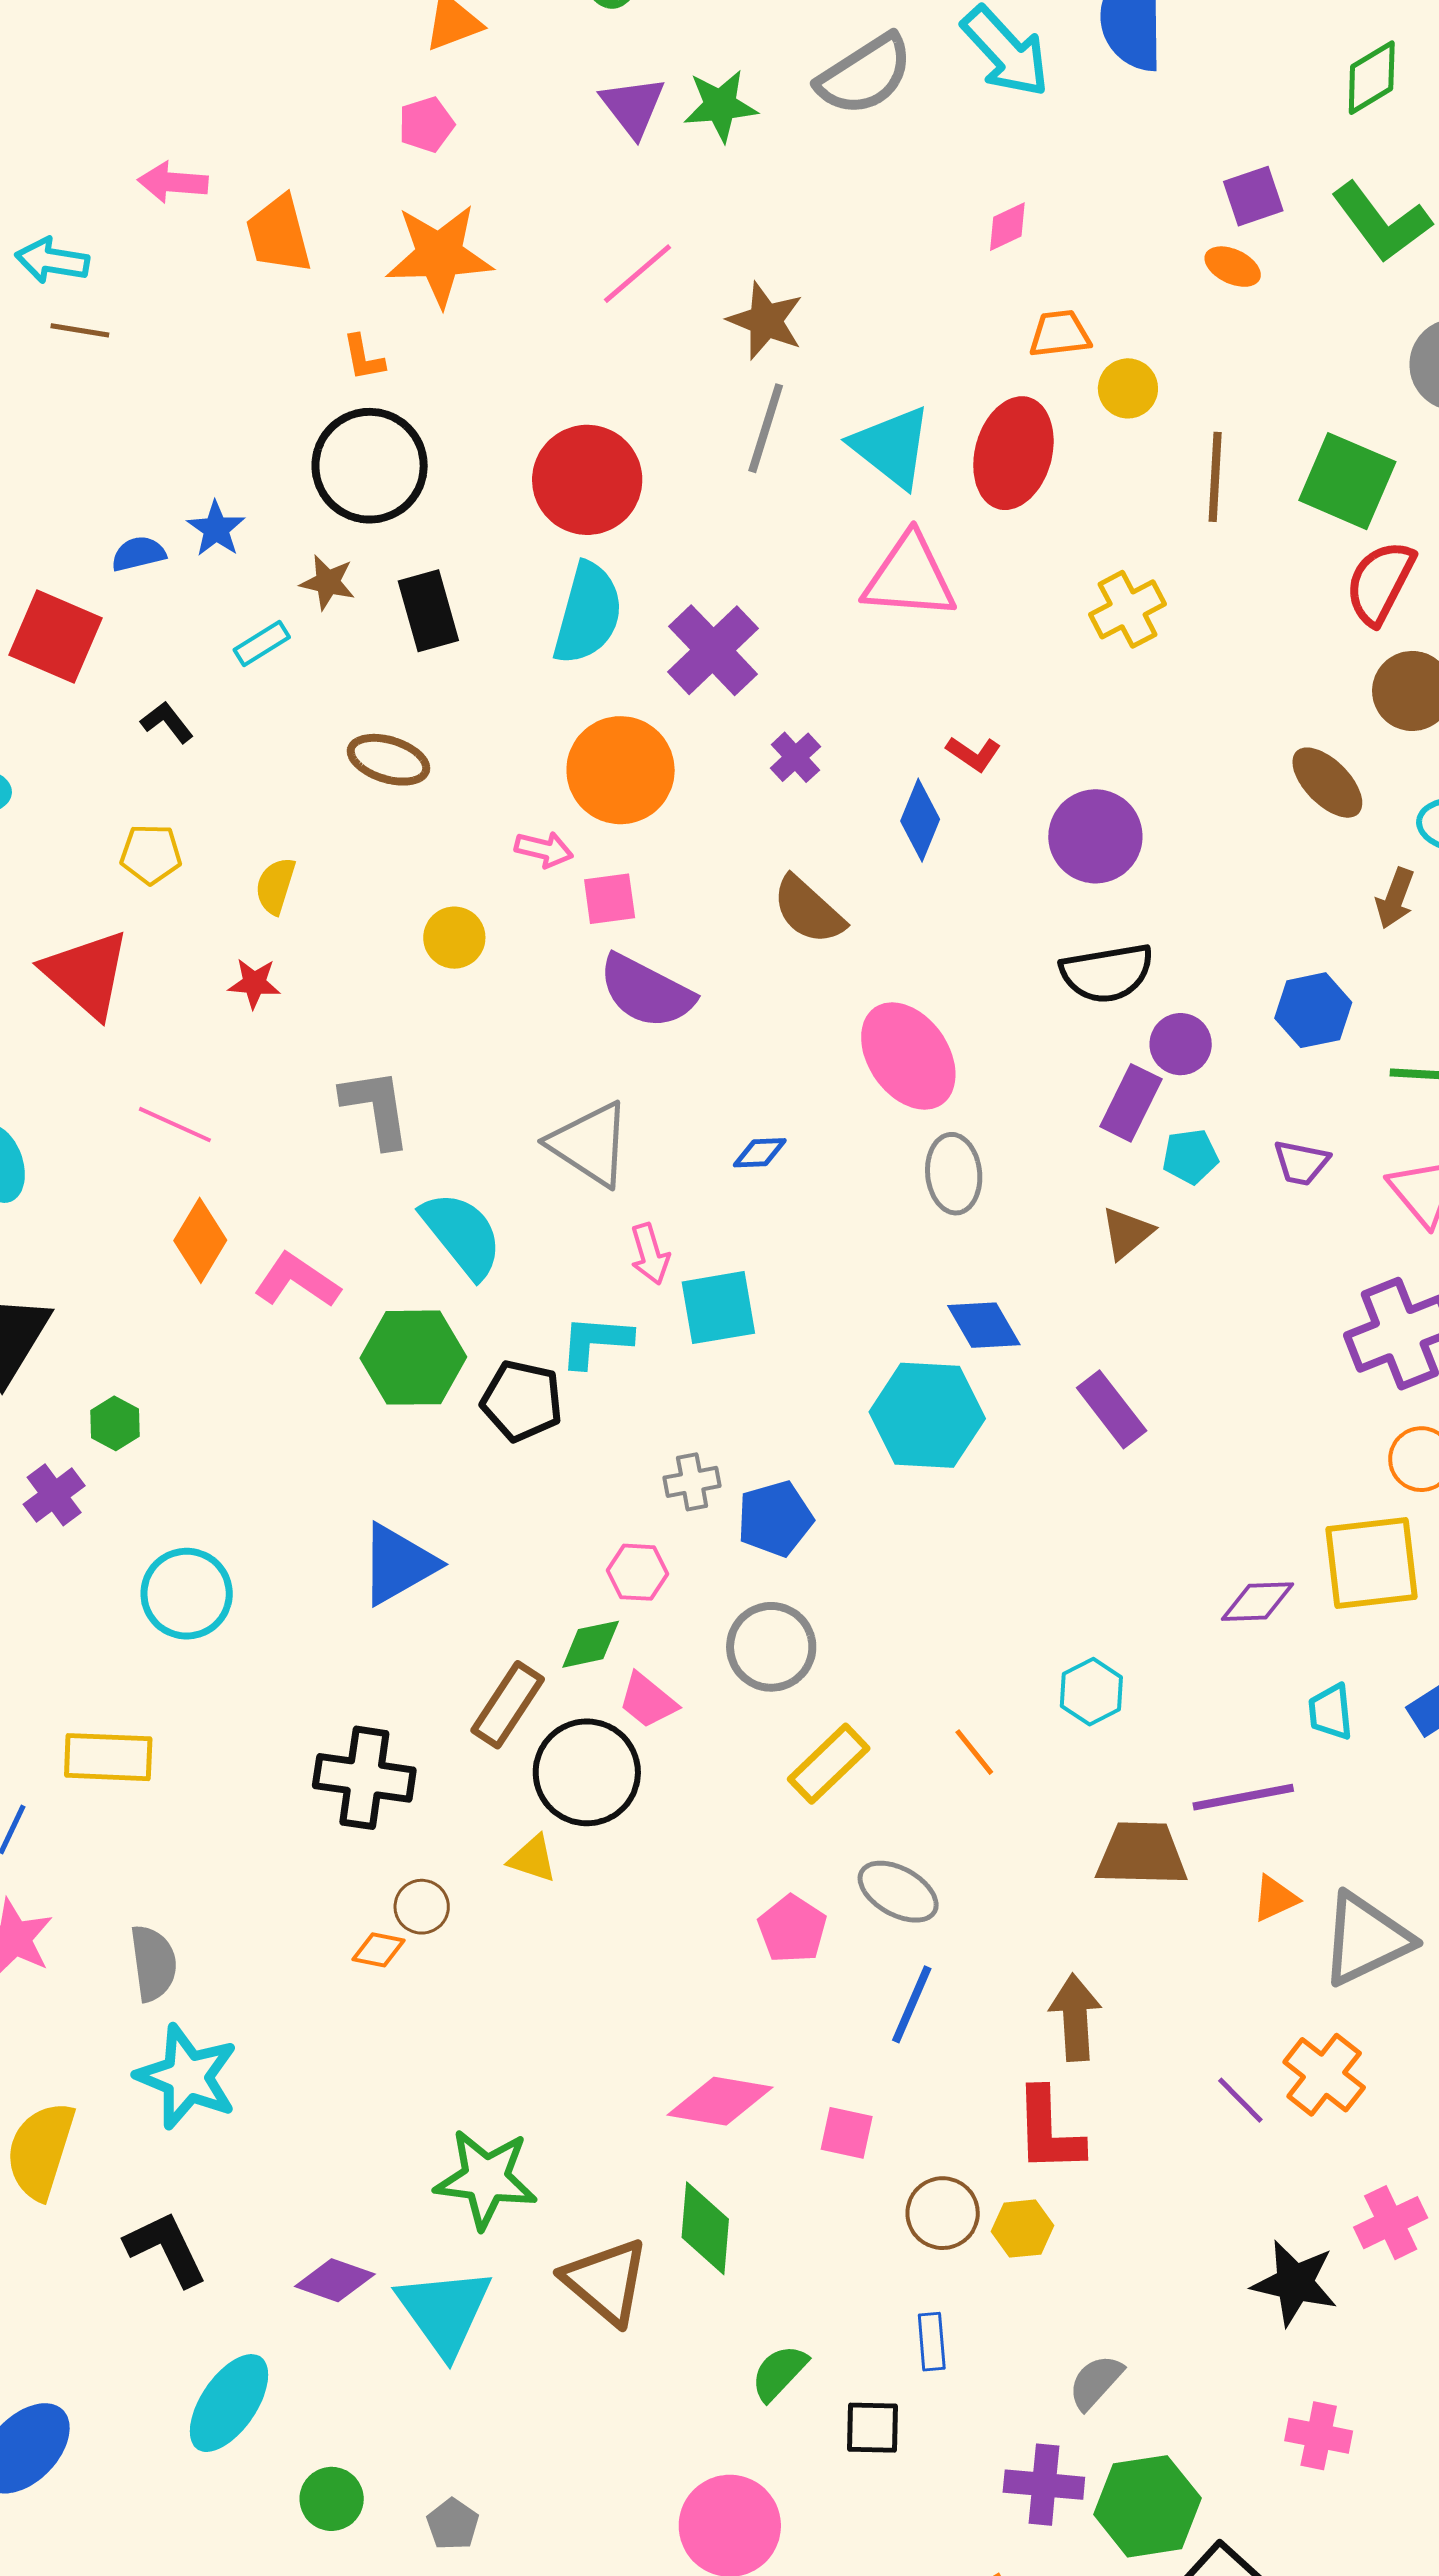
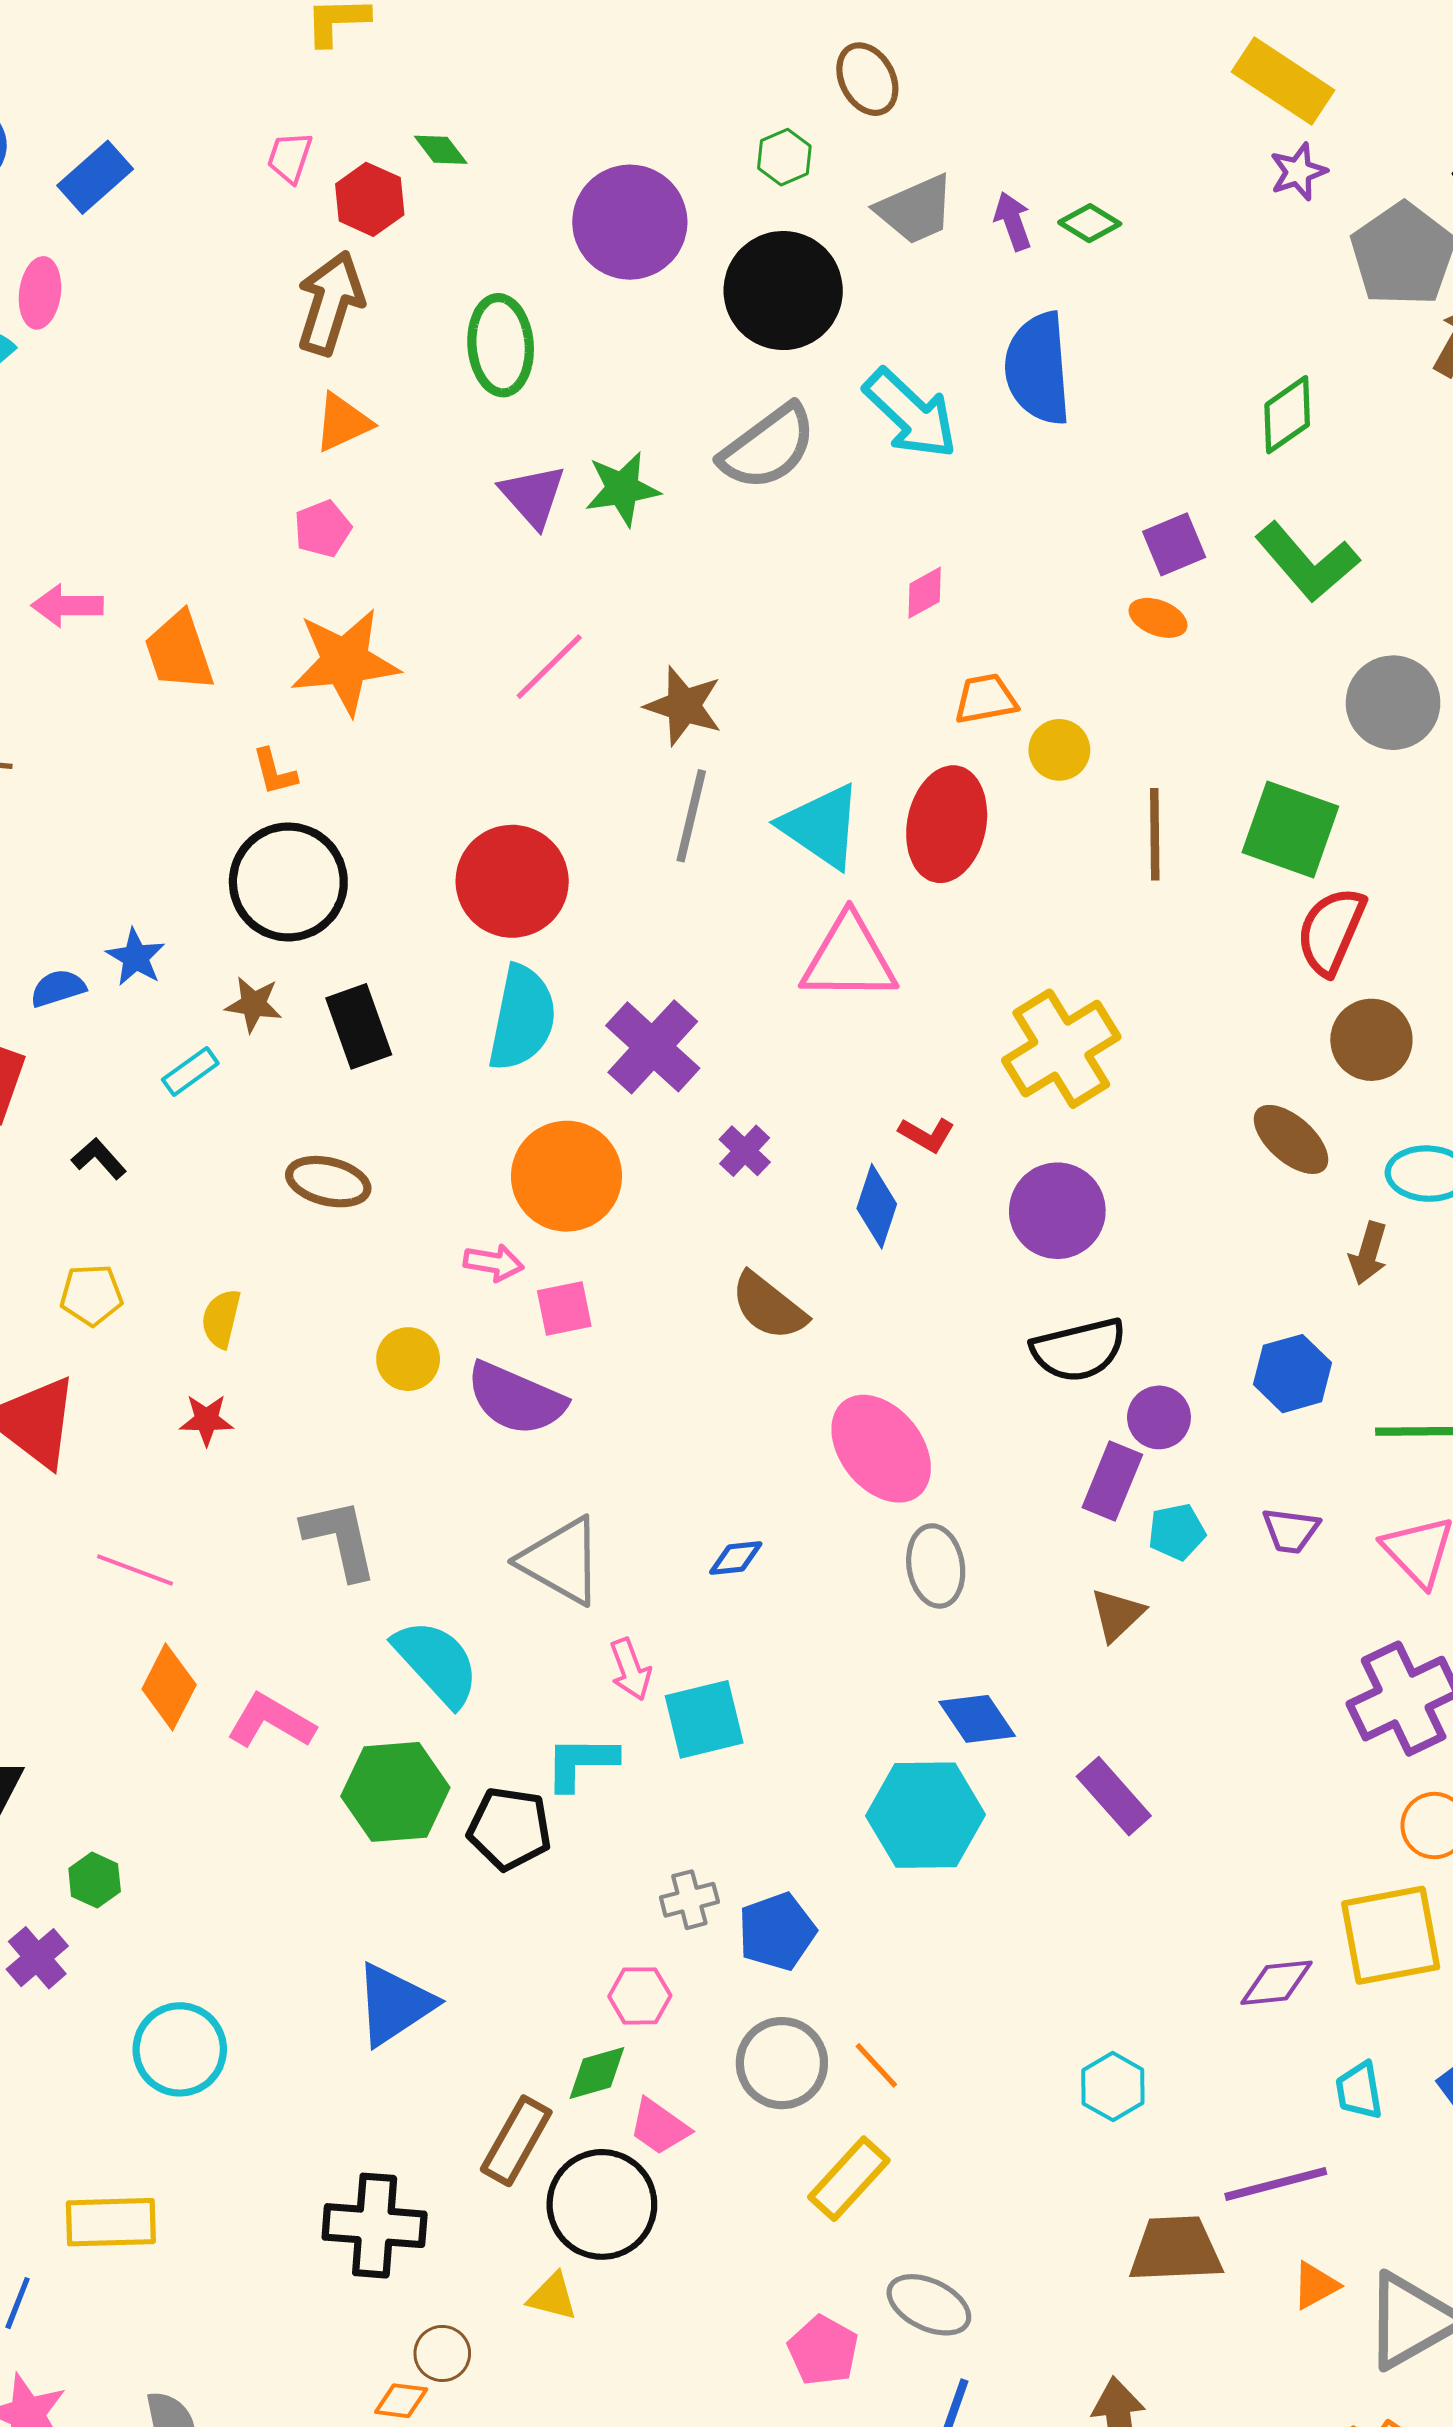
yellow cross: (1128, 609) -> (1061, 1049), moved, size x1.5
purple semicircle: (646, 992) -> (516, 1399), moved
orange line: (974, 1752) -> (876, 2065), moved

